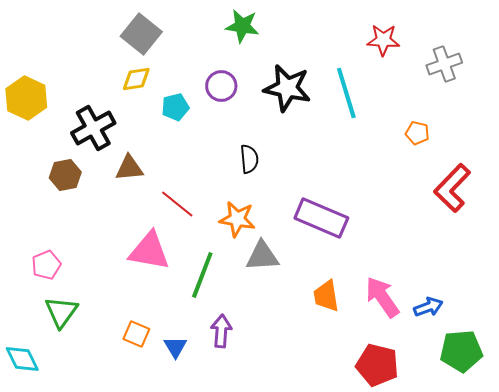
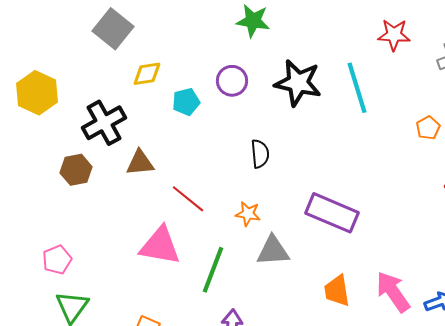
gray square: (141, 34) -> (113, 29), moved
orange pentagon: (417, 133) -> (428, 128), turned 30
orange star: (237, 219) -> (248, 214), size x0.7

